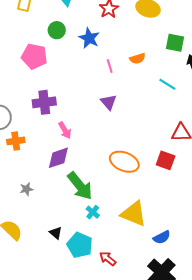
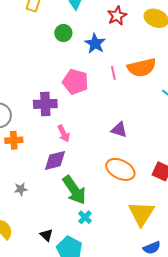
pink pentagon: (34, 56) -> (75, 82), moved
orange semicircle: (138, 58) -> (142, 68), size x1.8
purple triangle: (109, 102) -> (119, 130), moved, turned -36
yellow triangle: (134, 214) -> (141, 214), moved, turned 36

